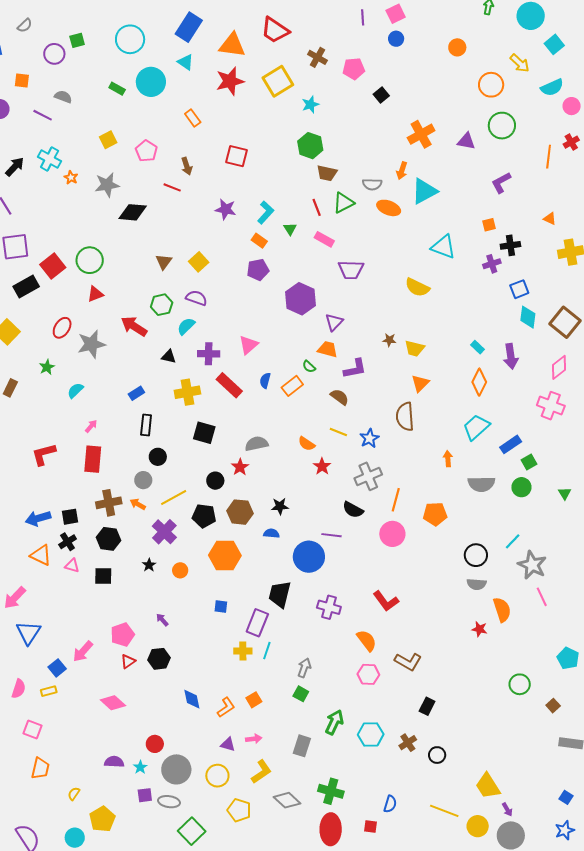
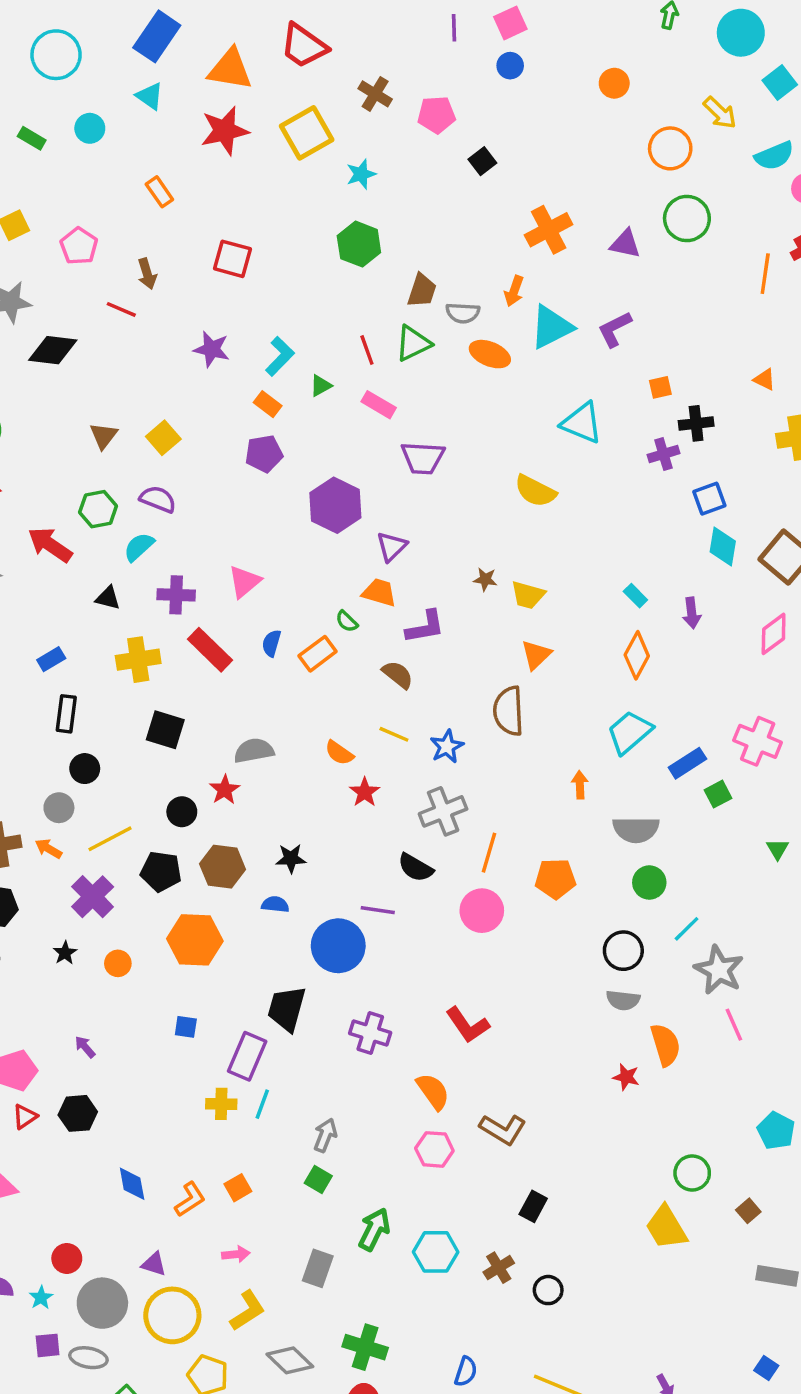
cyan circle: (151, 82) -> (90, 128), size x0.6
brown trapezoid: (327, 173) -> (422, 291), moved, turned -85
purple L-shape: (501, 183) -> (615, 329), moved
green triangle: (290, 229) -> (321, 386), turned 32
purple arrow: (511, 356) -> (692, 613), size x0.7
pink cross: (551, 406) -> (758, 741), moved
green circle: (521, 487) -> (649, 882), moved
purple triangle: (228, 744) -> (154, 1264), moved
yellow circle: (217, 776) -> (172, 1315), size x1.4
yellow trapezoid: (488, 786) -> (666, 1227), moved

